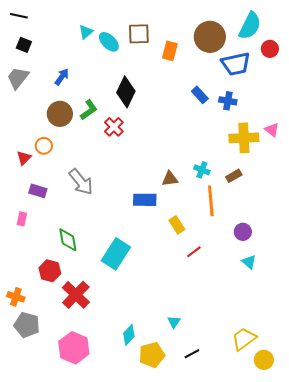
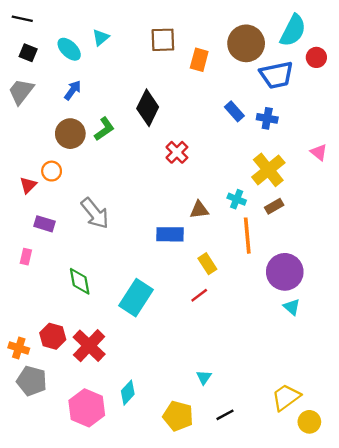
cyan ellipse: (109, 42) -> (69, 49), moved
red cross: (114, 127) -> (177, 152), moved
yellow cross: (244, 138) -> (268, 170), moved, turned -36
purple circle: (243, 232) -> (285, 272), size x1.8
red line: (194, 252) -> (199, 295), moved
red hexagon: (50, 271) -> (53, 336), moved
cyan diamond: (129, 335) -> (128, 393), moved
yellow pentagon: (152, 355) -> (178, 416), turned 30

